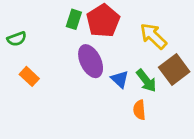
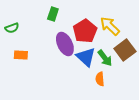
red pentagon: (103, 21) -> (85, 31), moved
orange rectangle: (29, 76) -> (21, 55), turned -40
blue triangle: (120, 79) -> (86, 57), size x1.5

